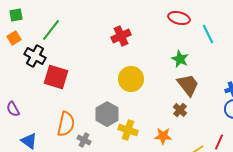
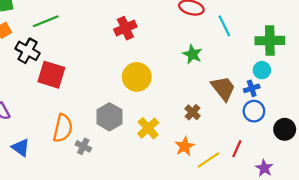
green line: (51, 30) -> (46, 21), turned 30
brown trapezoid: (188, 85) -> (223, 88), moved
yellow cross: (128, 130) -> (148, 128), moved, turned 30
orange star: (163, 136) -> (185, 146), moved, turned -30

